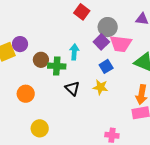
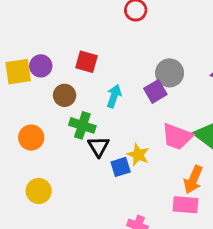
red square: (82, 12) -> (86, 62), moved, turned -35
pink trapezoid: (121, 44) -> (177, 137), moved
green cross: (57, 66) -> (82, 125), moved
blue square: (106, 66) -> (121, 167), moved

